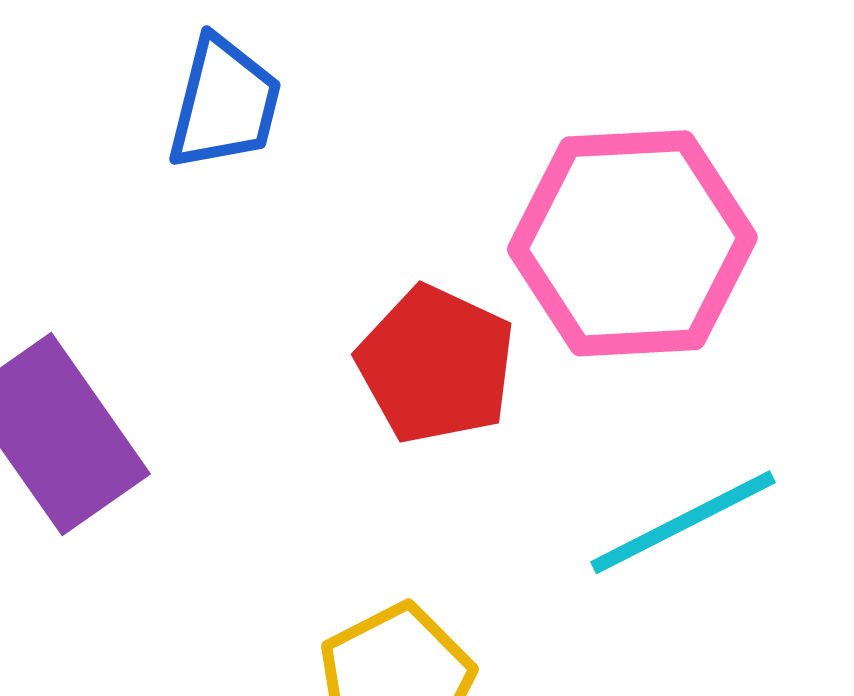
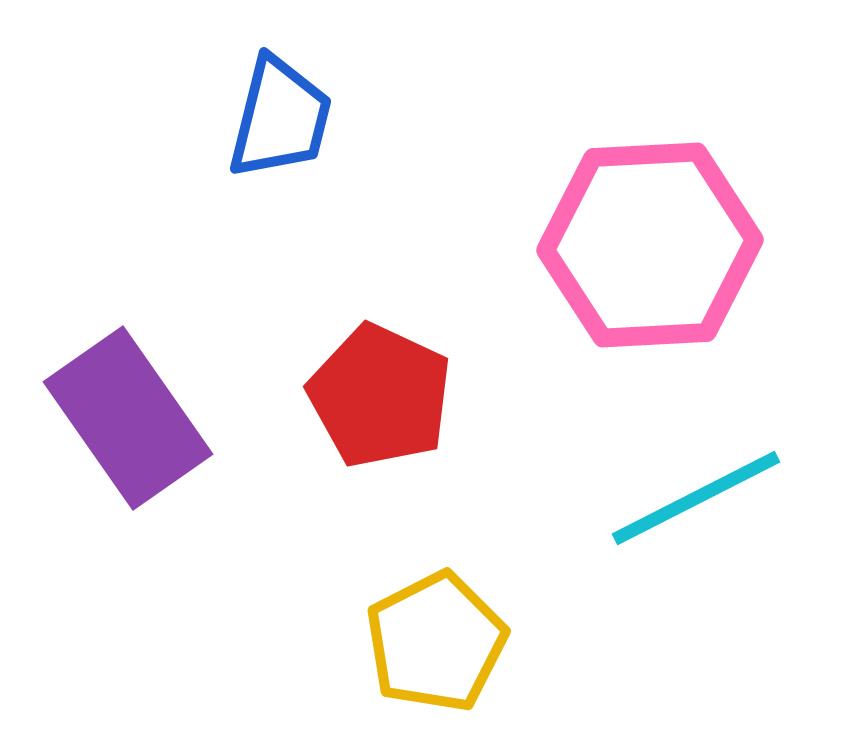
red pentagon: (436, 365) -> (380, 396), moved

